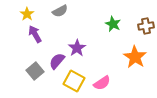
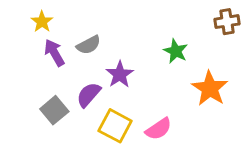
gray semicircle: (60, 11) -> (89, 45), moved
green star: (113, 24) -> (176, 51), moved
brown cross: (146, 26) -> (227, 22), moved

